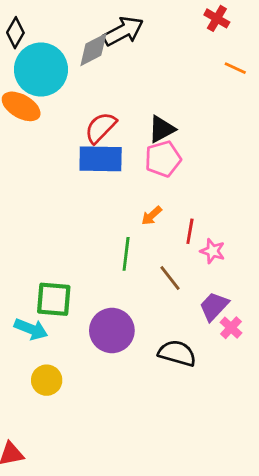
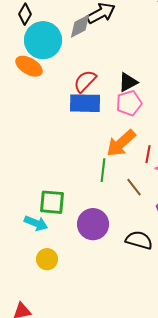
orange arrow: (152, 216) -> (121, 143), size x2.0

